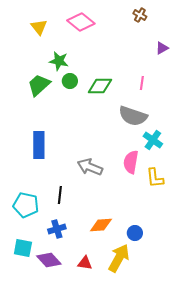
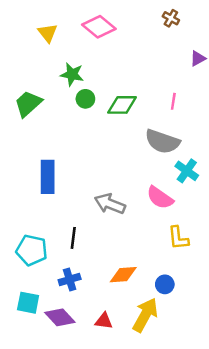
green trapezoid: (39, 85) -> (28, 104), moved
pink semicircle: (131, 162) -> (160, 198), turned -65
yellow L-shape: (155, 178) -> (178, 238), moved

